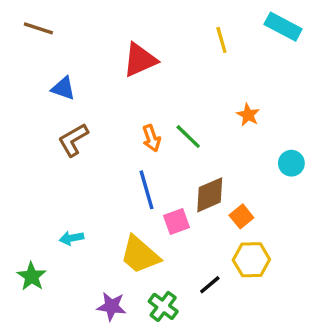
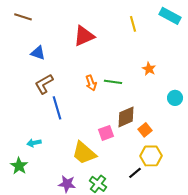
green line: (188, 137) -> (113, 82), turned -36
blue line: (147, 190) -> (57, 108), moved
cyan arrow: (72, 238) -> (34, 143), moved
black line: (210, 285) -> (135, 173), moved

